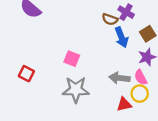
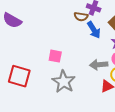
red square: (26, 74) -> (19, 76), size x1.6
gray star: (76, 90) -> (64, 82), turned -30

